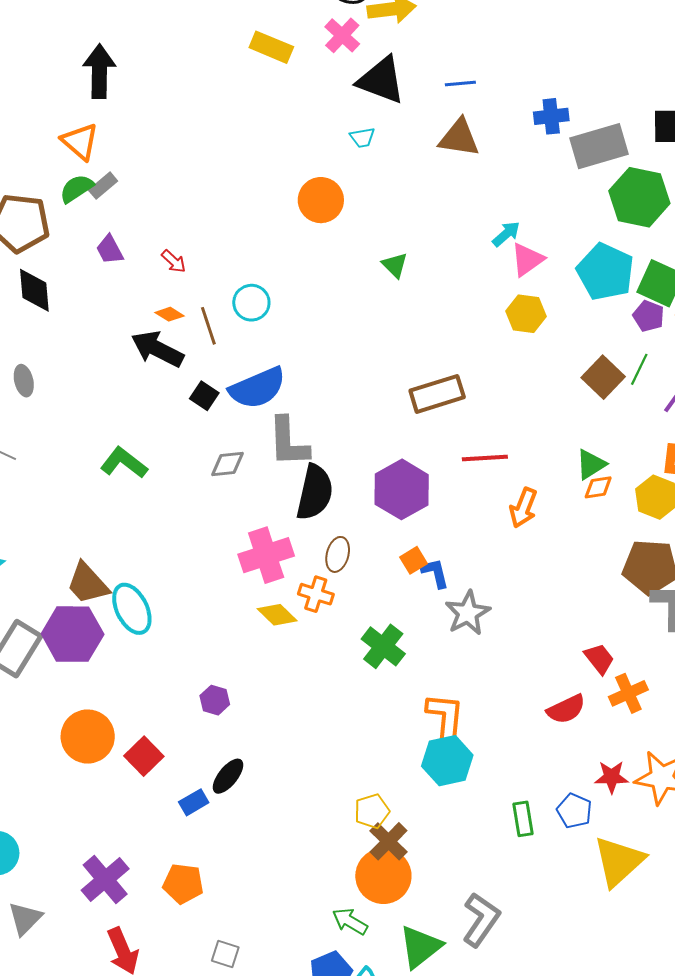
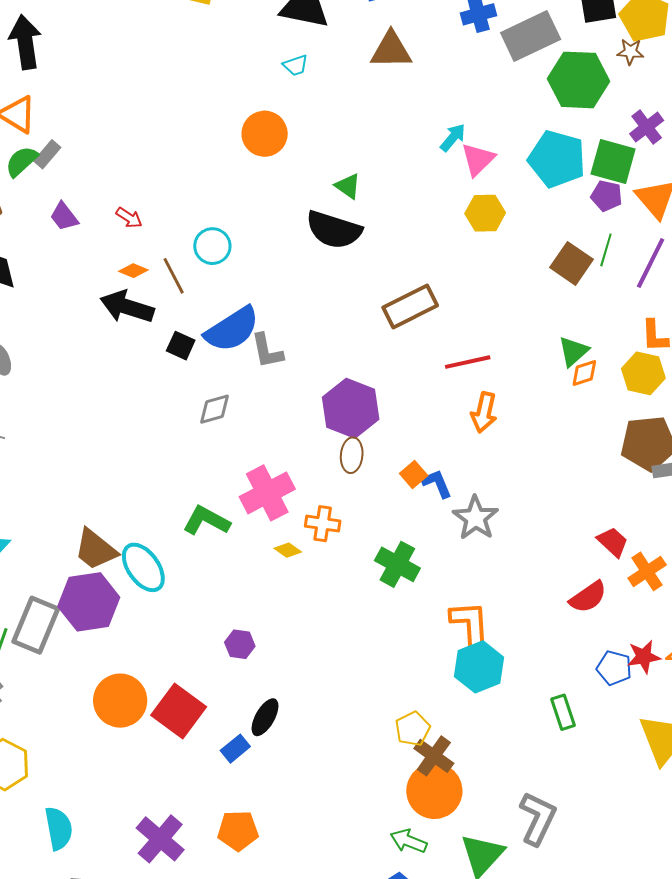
gray L-shape: (288, 442) -> (267, 351), moved, size x0.7
green L-shape: (124, 463) -> (206, 521), moved
purple hexagon: (402, 489) -> (351, 408), moved
black semicircle: (315, 492) -> (334, 230), moved, turned 104
orange arrow: (523, 508) -> (484, 412), moved
brown ellipse: (338, 554) -> (352, 455), moved
yellow diamond: (277, 615) -> (288, 550), size x0.7
red square: (144, 756) -> (179, 711), size x1.4
blue pentagon: (574, 811) -> (614, 668), moved

